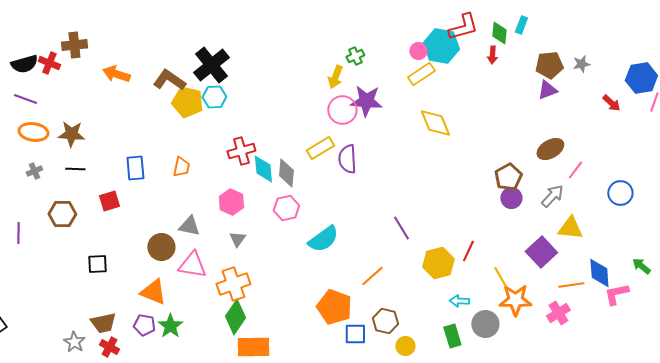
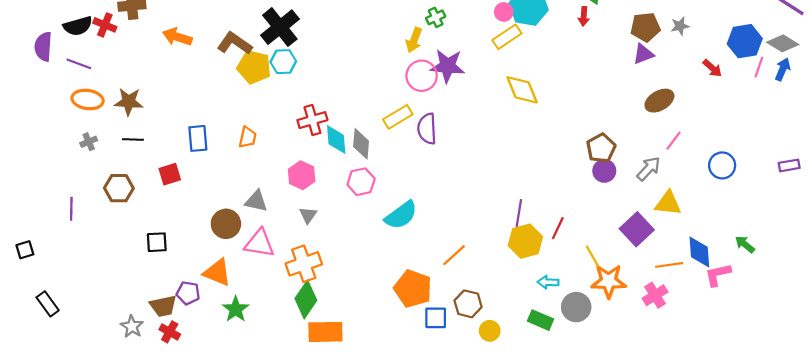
brown ellipse: (550, 149) -> (659, 101), moved
purple line: (401, 228) -> (519, 213), moved, turned 40
purple pentagon: (144, 325) -> (188, 293), moved
green rectangle: (452, 336) -> (540, 320), turned -50

